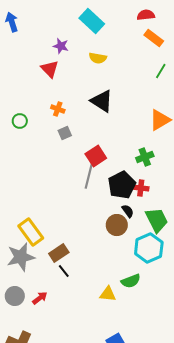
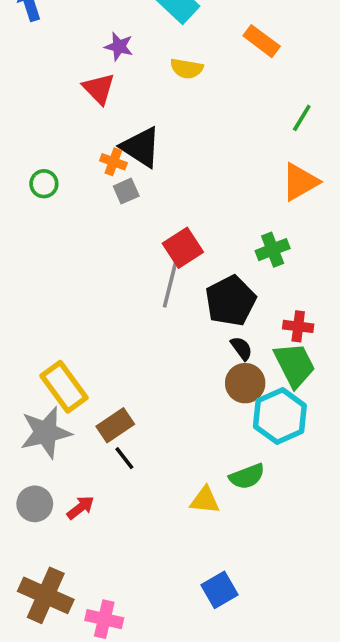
orange rectangle: (154, 38) -> (262, 41), moved
green line: (161, 71) -> (302, 118), moved
black triangle: (102, 101) -> (141, 147), moved
gray square: (65, 133) -> (126, 191), moved
red cross: (141, 188) -> (298, 326), moved
brown circle: (117, 225) -> (245, 383), moved

